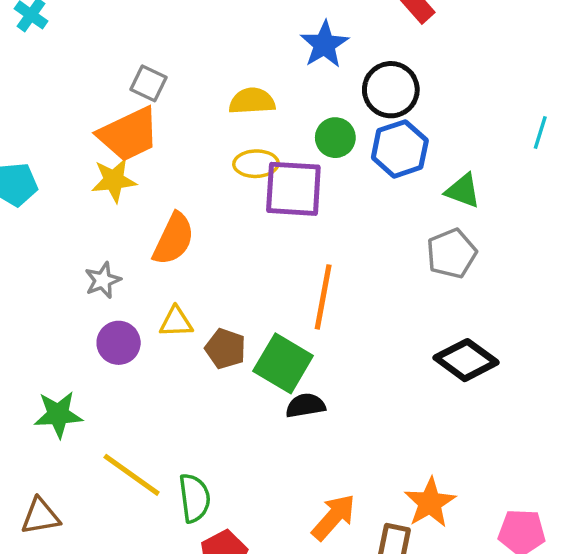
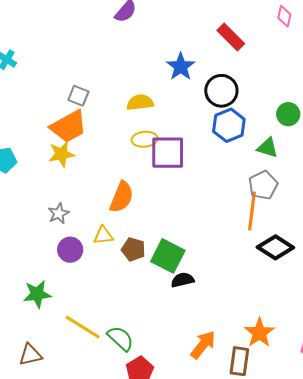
green circle: (335, 138) -> (288, 114), moved
orange semicircle: (174, 239) -> (122, 197), moved
orange line: (323, 297) -> (252, 211), moved
green semicircle: (194, 498) -> (120, 338), turned -36

